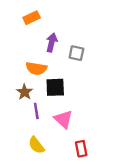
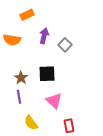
gray square: (76, 53) -> (65, 45), turned 32
orange semicircle: (36, 68) -> (12, 40), moved
purple line: (36, 111) -> (19, 97), moved

